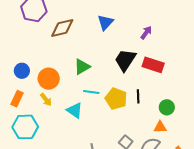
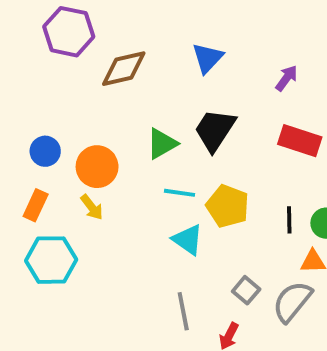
black trapezoid: (125, 60) -> (215, 130), moved
black line: (138, 96) -> (289, 220), moved
cyan triangle: (75, 110) -> (188, 240), moved

